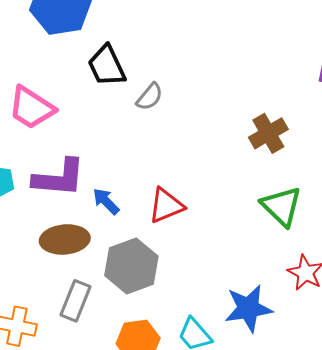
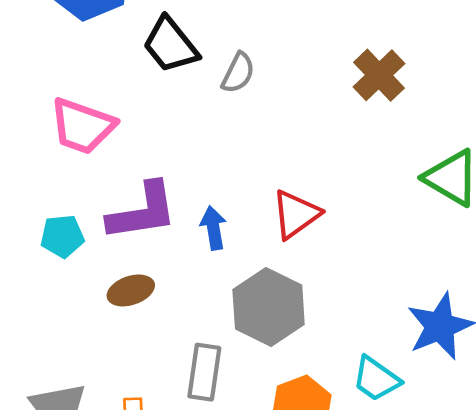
brown cross: (268, 133) -> (379, 75), moved
blue arrow: (106, 201) -> (213, 228), turned 48
brown ellipse: (65, 239) -> (131, 290), moved, size x0.7

